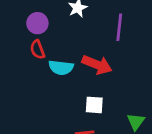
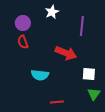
cyan semicircle: (61, 68) -> (40, 75), moved
white square: (94, 105) -> (89, 74), moved

